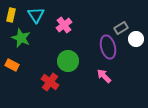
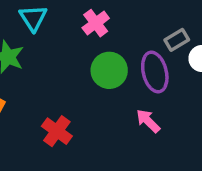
pink cross: (64, 25) -> (96, 23), moved
green circle: (68, 61) -> (109, 70), moved

